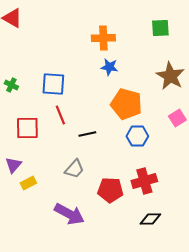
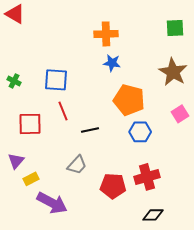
green square: (160, 28) -> (175, 28), moved
purple arrow: (69, 214) -> (52, 203), moved

